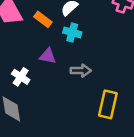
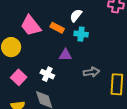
gray arrow: (81, 71) -> (91, 72), moved

